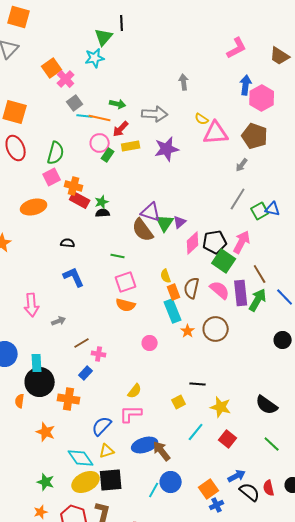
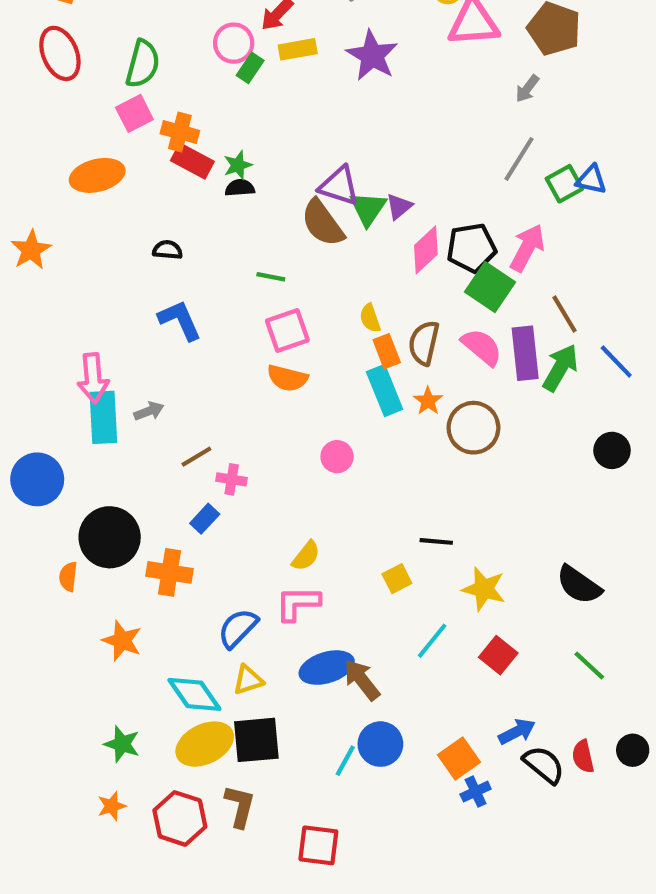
purple star: (167, 149) -> (372, 56), turned -30
orange star: (188, 331) -> (428, 401), moved
cyan rectangle: (37, 363) -> (103, 417), moved, size x1.4

